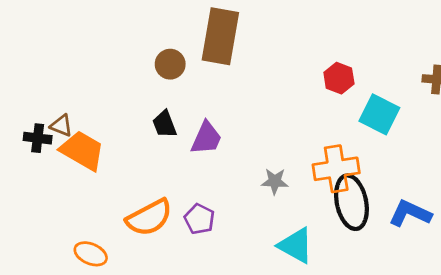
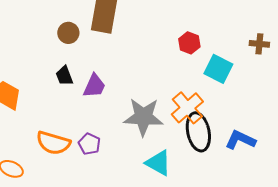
orange cross: (336, 169) -> (187, 108), turned -32
gray star: (275, 181) -> (143, 117), size x2.0
orange semicircle: (149, 218) -> (53, 143), turned 44

